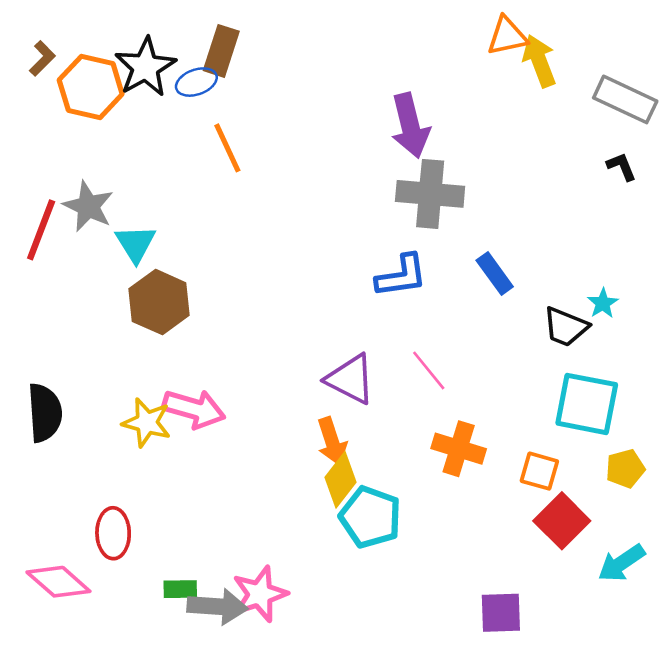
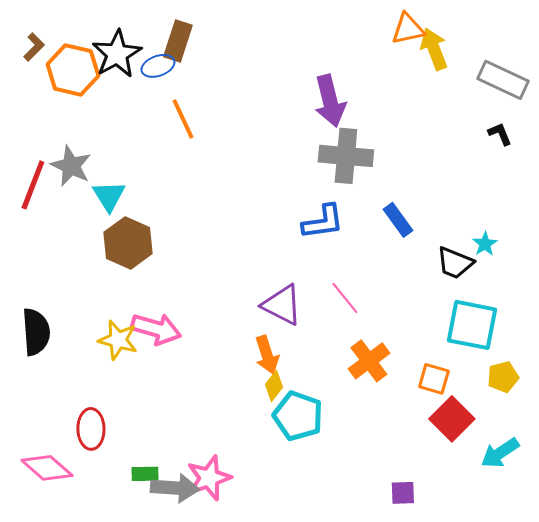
orange cross: (459, 449) -> (369, 361), turned 36
yellow diamond: (341, 480) -> (274, 386), size x0.7
purple square: (501, 613) -> (403, 493), size x0.7

